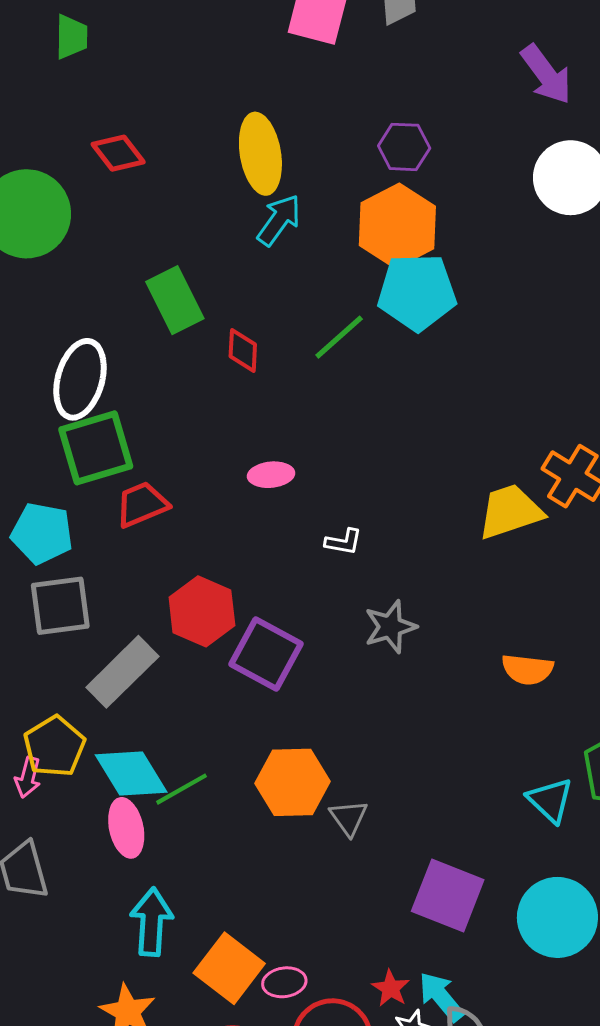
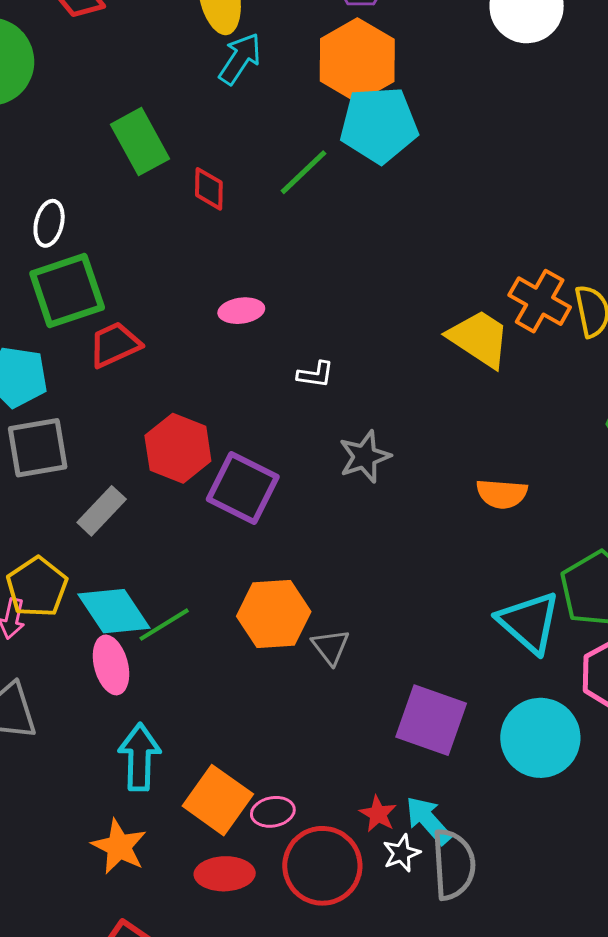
white ellipse: (80, 379) -> (49, 223), size x0.6
yellow trapezoid: (510, 512) -> (479, 338), turned 54
gray rectangle: (122, 672) -> (102, 511), size x0.7
cyan triangle: (550, 800) -> (529, 622), size x1.4

